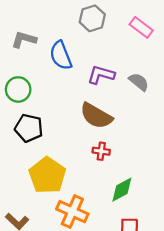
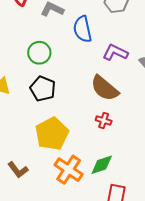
green diamond: (122, 190) -> (102, 165), moved

